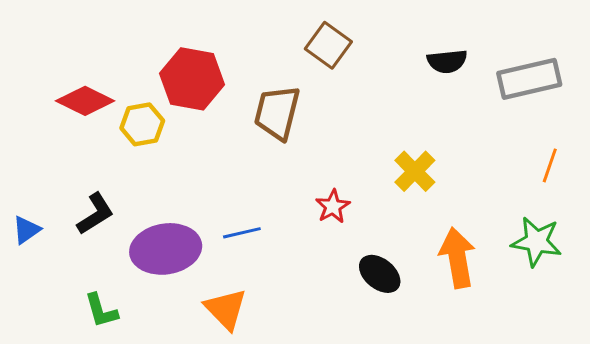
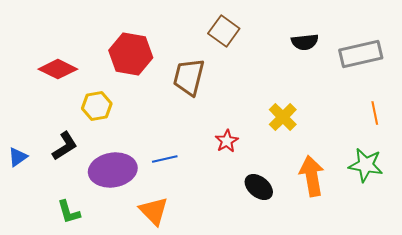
yellow hexagon: (142, 124) -> (97, 106), moved
orange line: (550, 165) -> (375, 113), turned -30

